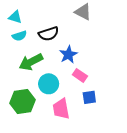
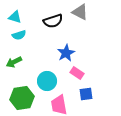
black semicircle: (49, 34) -> (53, 21), moved
green arrow: (31, 62) -> (14, 62), moved, size x0.7

